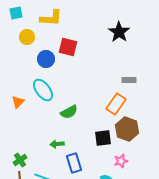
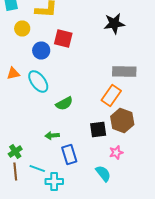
black star: (119, 32) -> (114, 24), turned 30
gray rectangle: (129, 80) -> (124, 72), size x1.6
orange triangle: (18, 102) -> (13, 74), moved, turned 32

